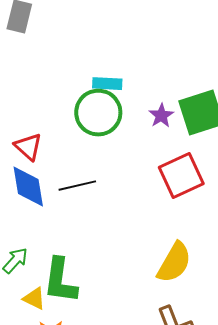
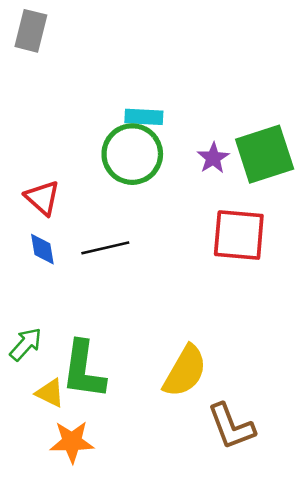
red square: (181, 176) -> (239, 235), turned 30
blue diamond: (28, 187) -> (42, 249), size x0.6
yellow semicircle: (174, 263) -> (185, 371), moved

